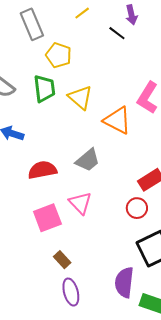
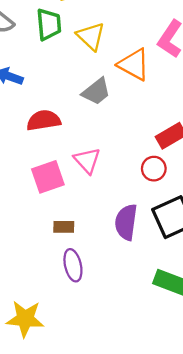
gray trapezoid: (88, 160) -> (96, 91), moved
brown rectangle: (62, 260) -> (64, 227), turned -48
purple semicircle: (124, 282) -> (126, 222), moved

